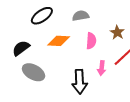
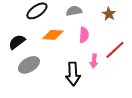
brown star: (117, 32) -> (109, 14), moved
gray ellipse: (34, 72) -> (29, 65), turned -60

